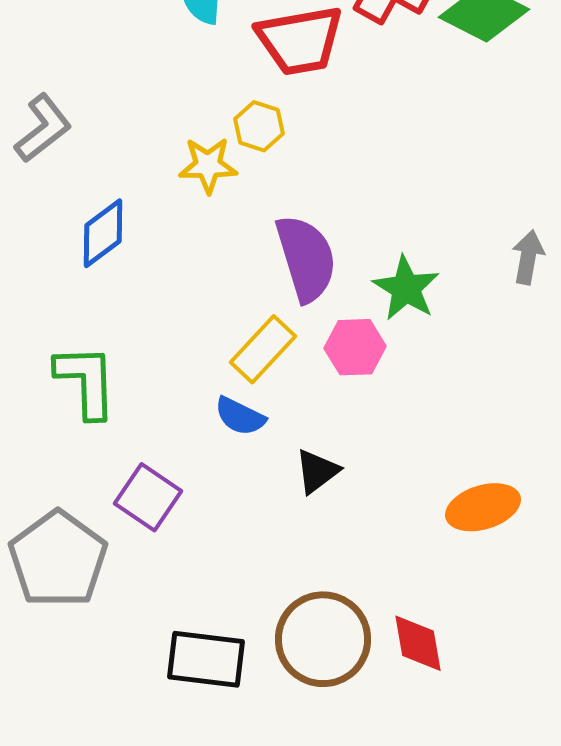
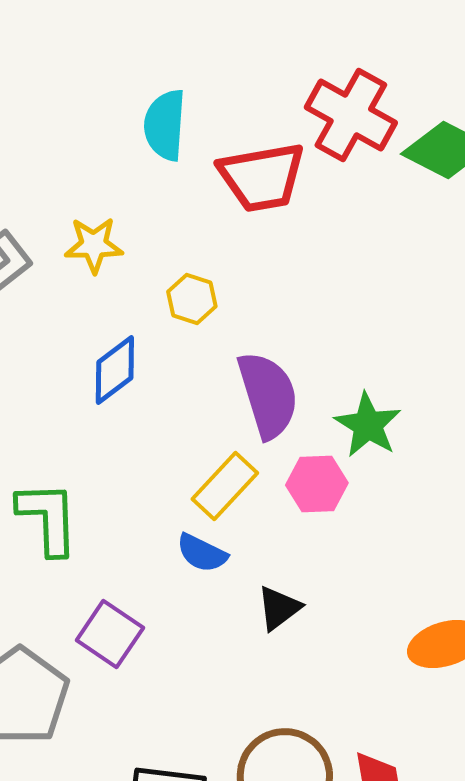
yellow hexagon: (259, 126) -> (192, 299), moved
yellow star: (208, 165) -> (94, 245), moved
blue diamond: (103, 233) -> (115, 370), moved

